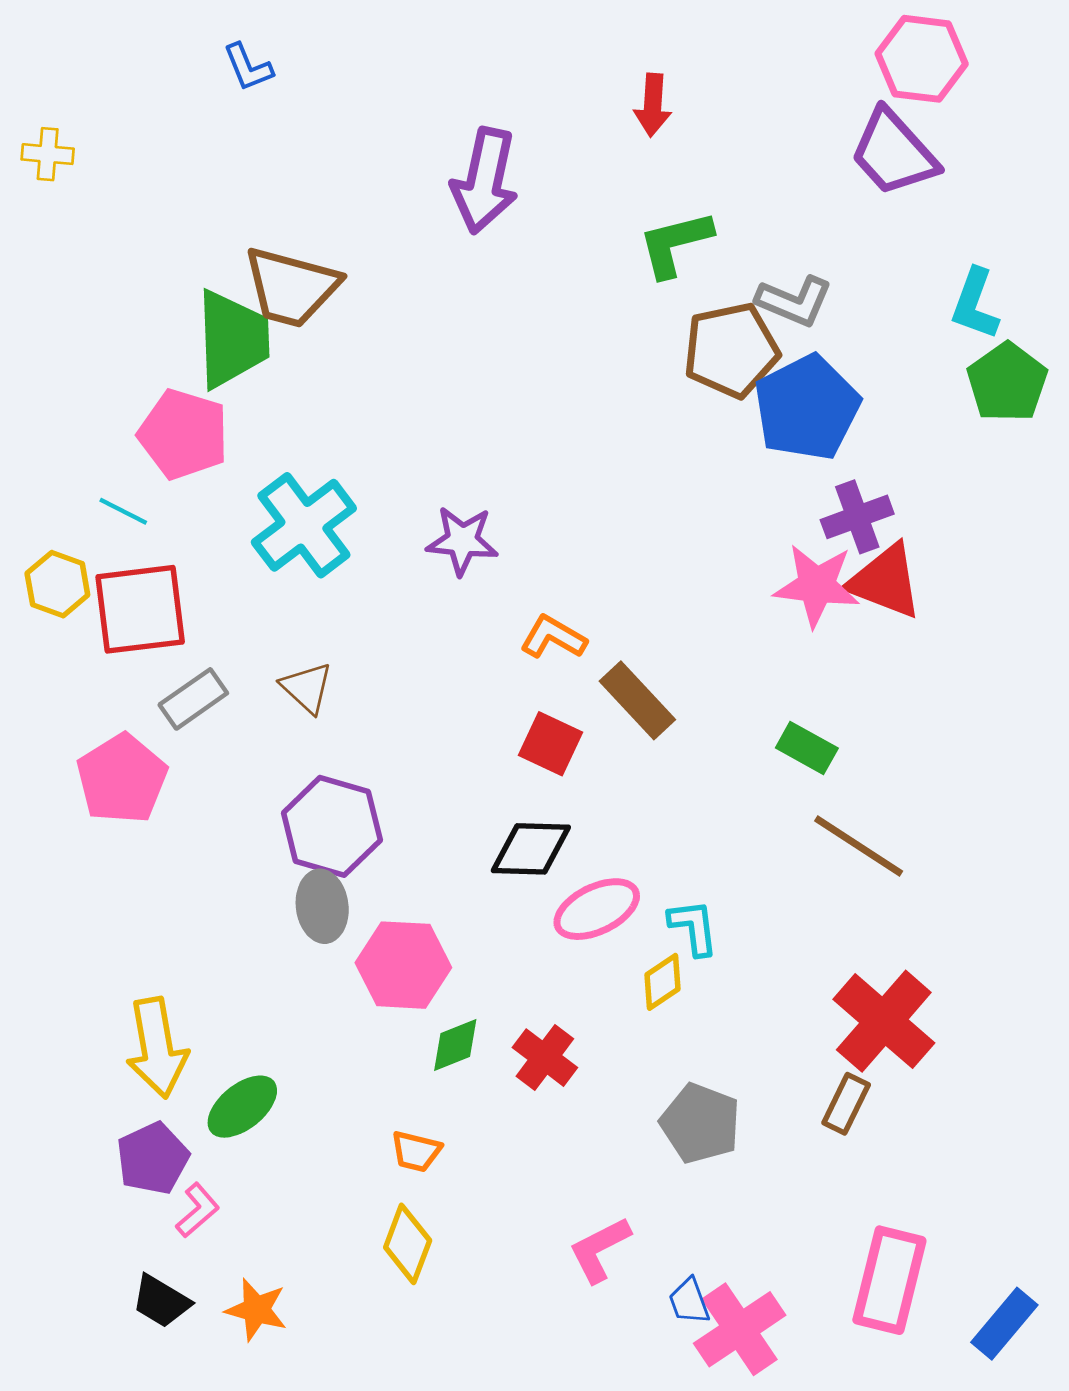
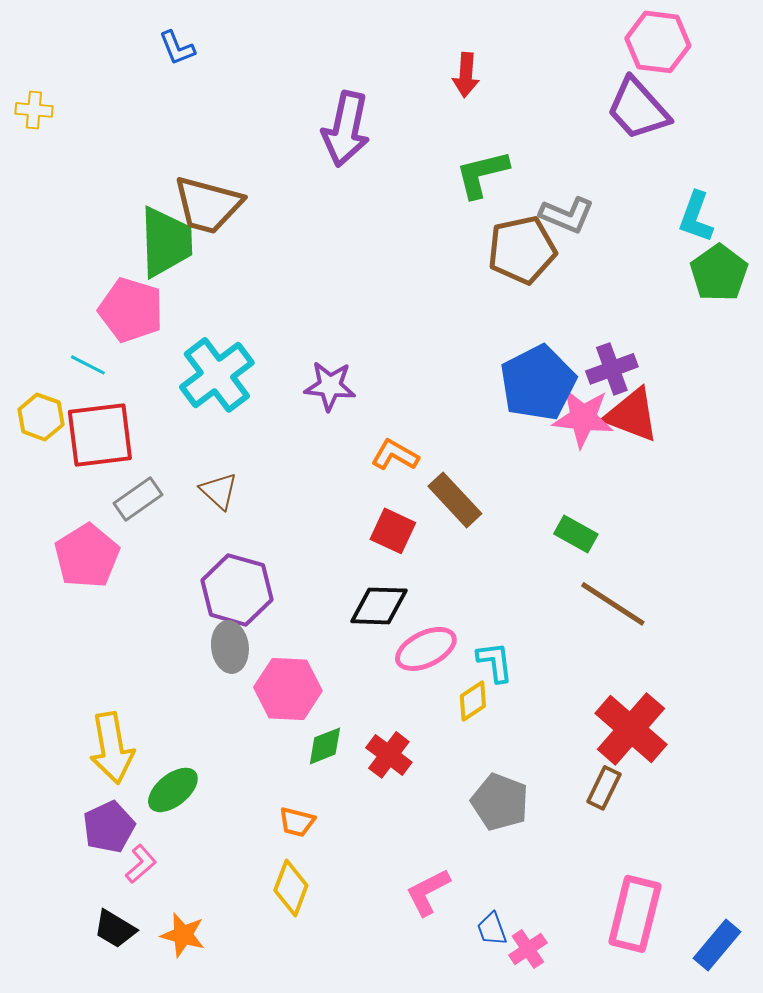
blue pentagon: (807, 408) -> (538, 383), moved
pink cross: (740, 1329) -> (528, 949), size x0.6

